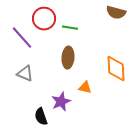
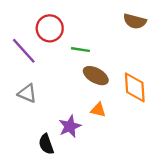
green line: (70, 28) -> (80, 50), moved
brown ellipse: (68, 58) -> (96, 76), moved, turned -65

